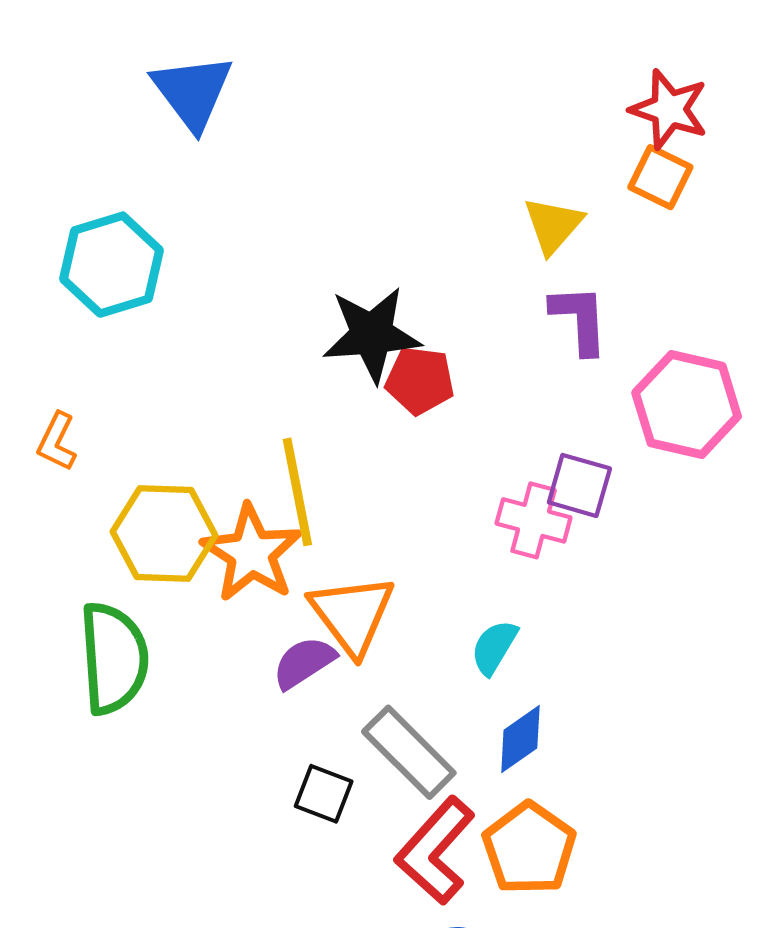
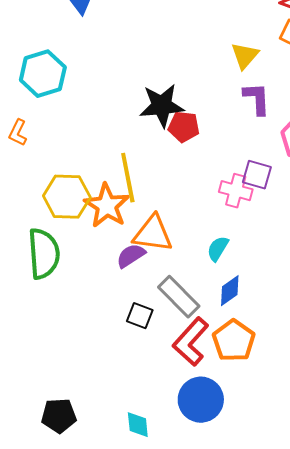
orange L-shape: (57, 442) -> (18, 133), moved
orange triangle: (352, 614) -> (153, 234), turned -45

